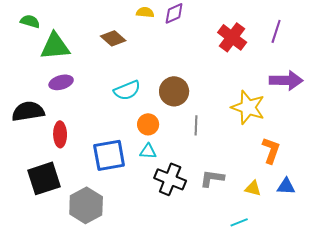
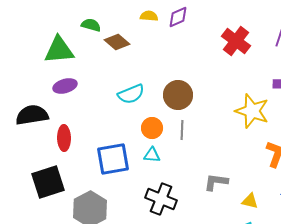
green semicircle: (30, 21) -> (91, 25), moved
gray line: (196, 125) -> (182, 130), moved
black cross: (170, 179) -> (161, 199), moved
yellow triangle: (253, 188) -> (250, 201), moved

